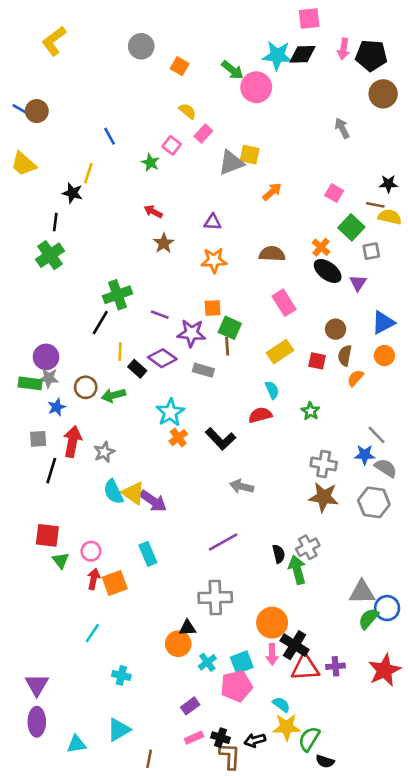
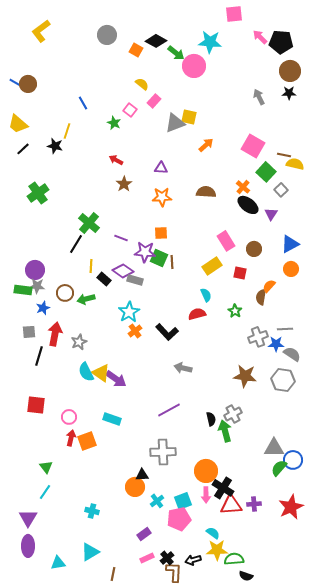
pink arrow: (343, 49) -> (260, 37), turned 126
black diamond: (302, 54) -> (156, 41), moved, turned 30
black star: (388, 184) -> (289, 93), moved
pink square: (334, 193) -> (253, 146), size x1.6
black line: (55, 222) -> (23, 149), moved, turned 40
gray square: (371, 251) -> (281, 190), turned -32
green cross: (117, 295) -> (89, 223), turned -30
pink rectangle: (284, 303) -> (226, 241), moved
green square: (230, 328) -> (159, 258), moved
brown semicircle: (345, 356) -> (261, 297), moved
gray rectangle: (203, 370) -> (135, 280), moved
gray line: (377, 435) -> (285, 329), turned -49
gray cross: (324, 464) -> (258, 337), moved, turned -30
cyan rectangle: (148, 554) -> (112, 419), turned -48
green triangle: (61, 560) -> (46, 467), moved
cyan line: (92, 633) -> (45, 492), moved
black cross: (221, 738) -> (167, 558), turned 32
green semicircle: (309, 739) -> (234, 559), turned 54

